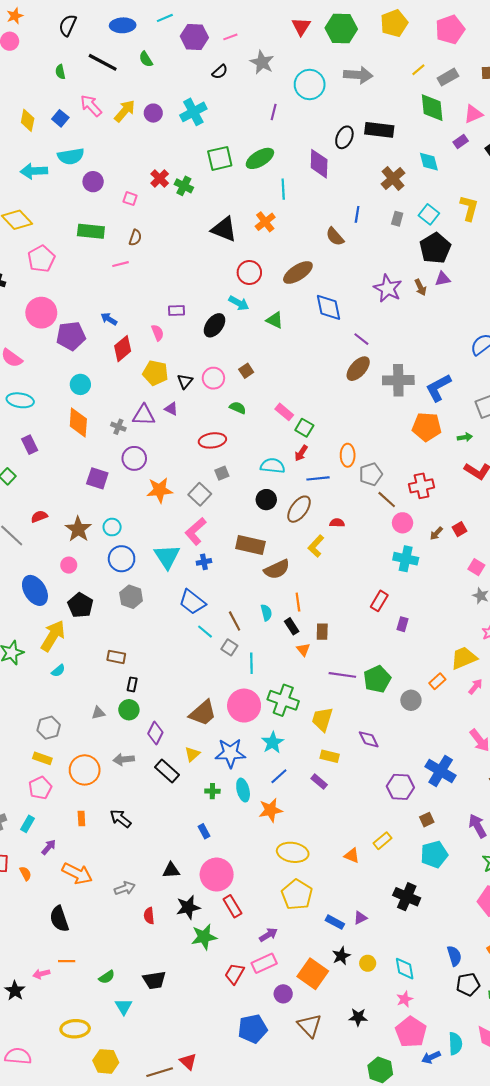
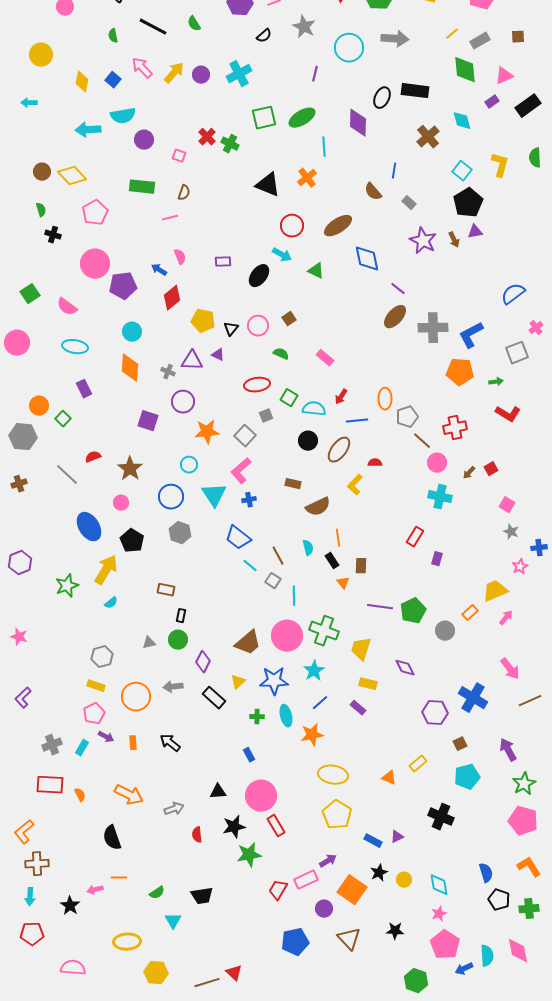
gray rectangle: (397, 219) -> (409, 203), moved, turned -64
pink semicircle: (157, 333) -> (180, 257), moved
green square: (304, 428) -> (289, 398), moved
cyan circle: (112, 527) -> (189, 465), moved
brown rectangle: (250, 545) -> (293, 484), size x0.6
purple arrow: (49, 847) -> (106, 737), moved, turned 77
purple arrow: (268, 935) -> (328, 861), moved
black pentagon: (468, 984) -> (499, 900), turned 30

